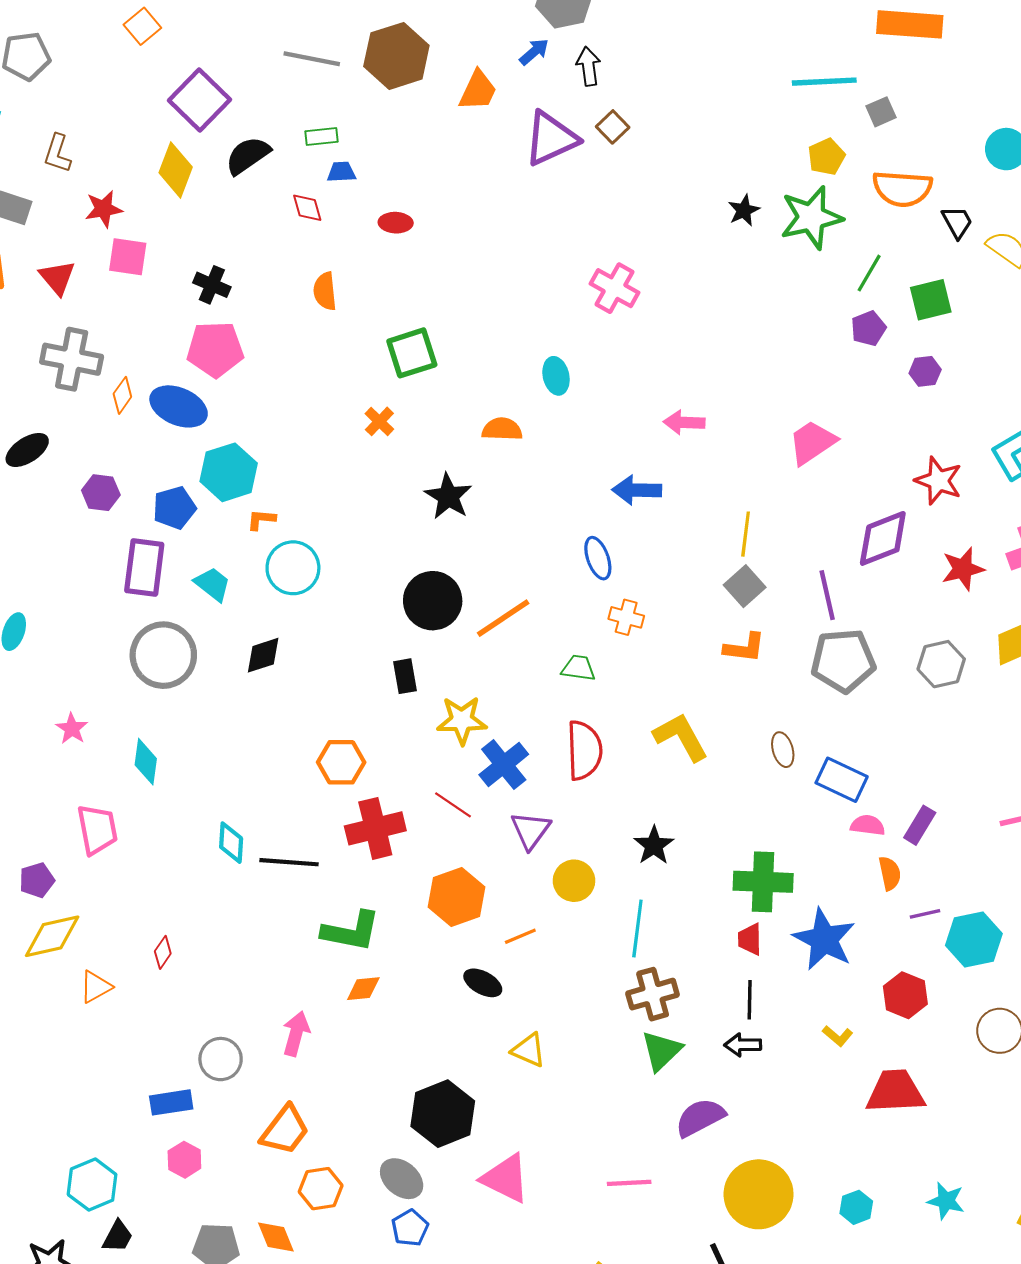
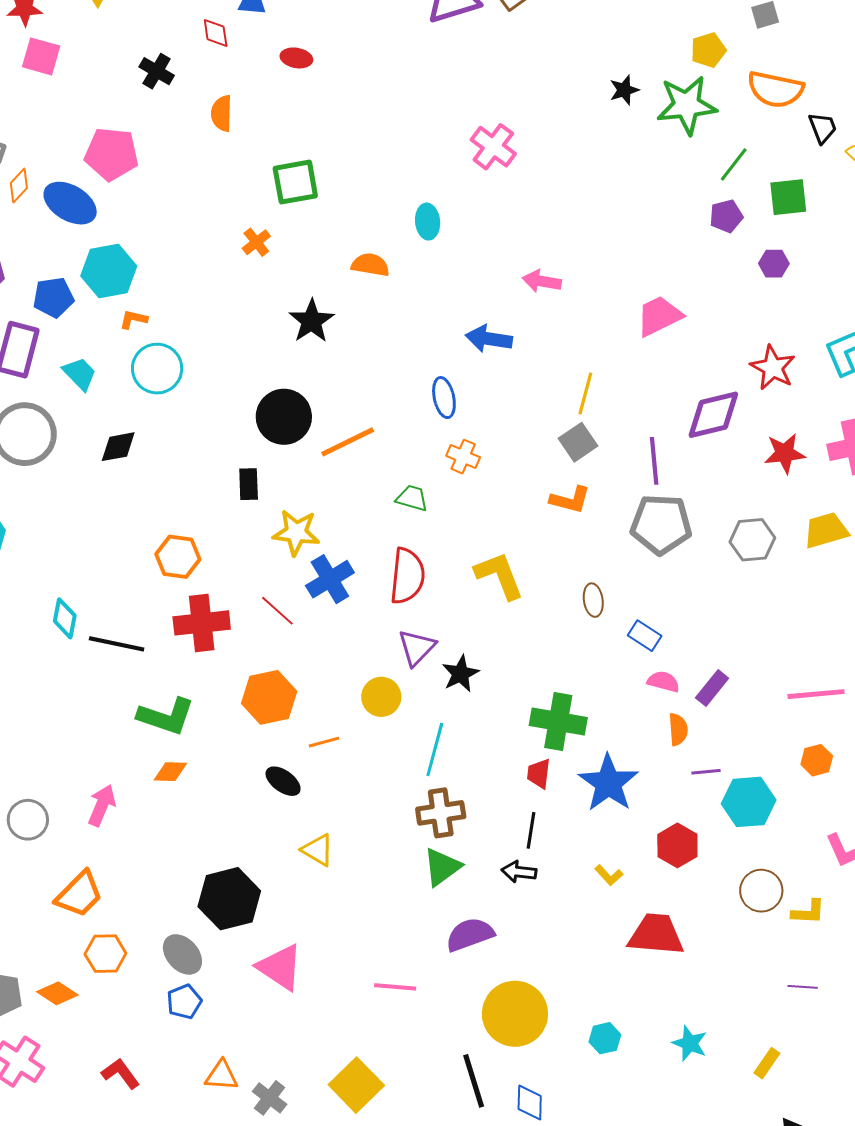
black cross: (212, 285) -> (157, 71), moved
blue rectangle: (842, 780) -> (645, 636), size x0.7
purple triangle: (530, 830) -> (417, 648), moved
orange diamond: (276, 1237) -> (57, 993), turned -42

